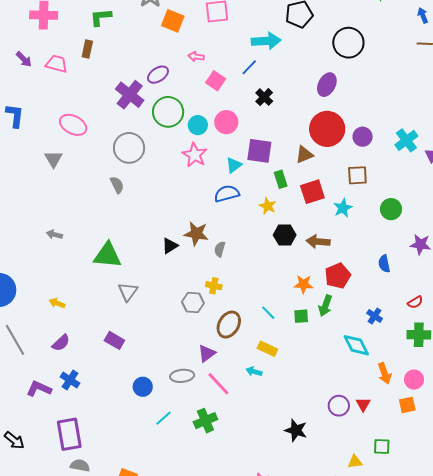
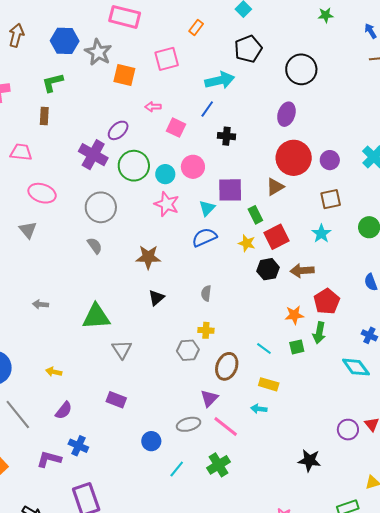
pink trapezoid: (57, 64) -> (21, 152), moved
black cross: (264, 97) -> (226, 136), turned -30
red square: (312, 192) -> (276, 237), moved
brown star: (196, 234) -> (148, 257), moved

